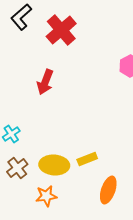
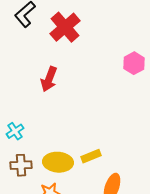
brown cross: (17, 168) -> (21, 165), turned 35

